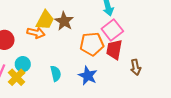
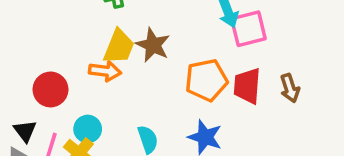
pink square: (112, 30) -> (248, 29), moved, turned 30
brown arrow: (136, 67) -> (290, 88), moved

